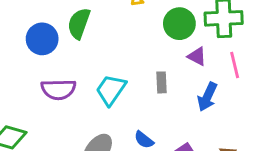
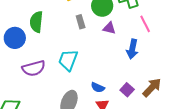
purple triangle: (197, 56) -> (109, 28), moved
gray rectangle: (162, 82) -> (81, 22), moved

